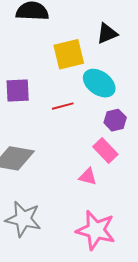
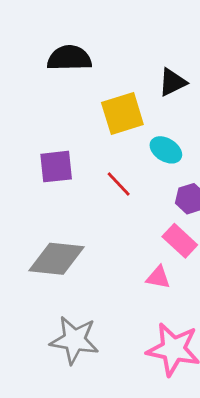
cyan ellipse: (99, 83) -> (166, 150), size x0.7
red line: (63, 106) -> (119, 184), turned 65

